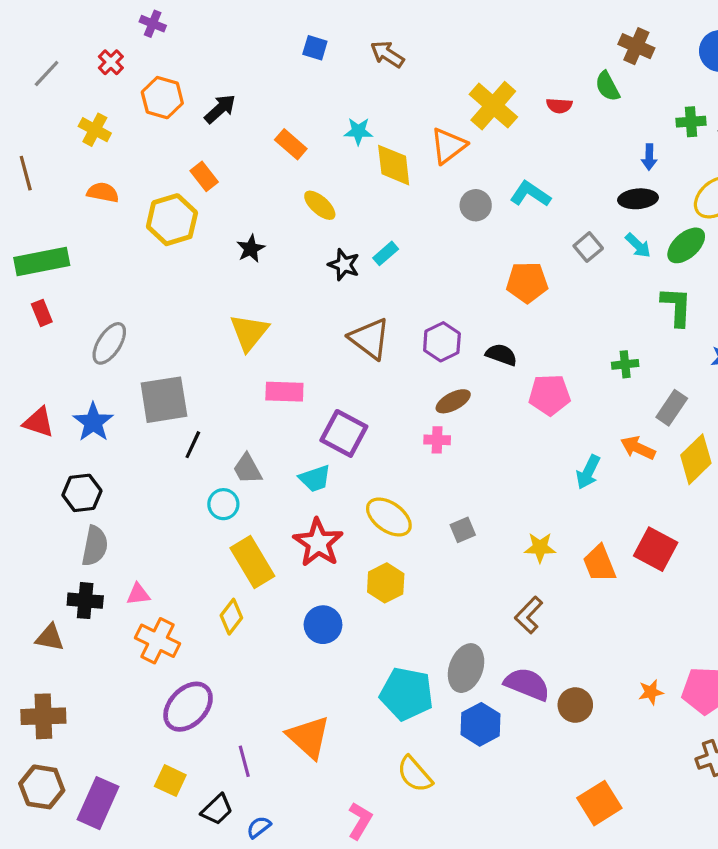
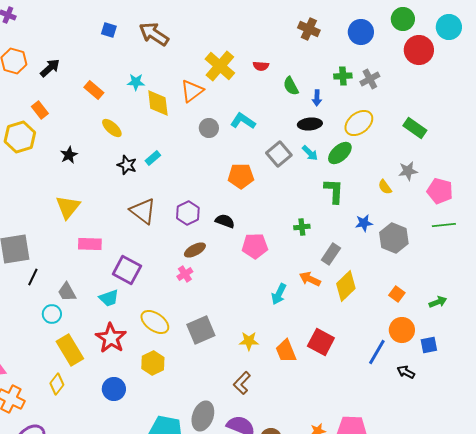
brown arrow: (387, 54) -> (154, 34), size x1.4
green semicircle: (607, 86) -> (291, 86), moved
gray square: (588, 247) -> (279, 154), size x1.4
pink cross: (437, 440) -> (185, 274), turned -35
gray square: (463, 530) -> (201, 330), size x1.8

